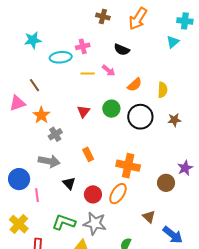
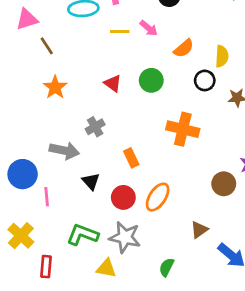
pink triangle: (17, 103) -> (27, 19), moved
red triangle: (83, 111) -> (113, 83), turned -32
black circle: (140, 117) -> (205, 80), moved, size x0.6
gray cross: (55, 134) -> (95, 127), moved
orange rectangle: (88, 154) -> (131, 158), moved
orange cross: (128, 166) -> (183, 129), moved
brown triangle: (149, 217) -> (199, 230), turned 40

